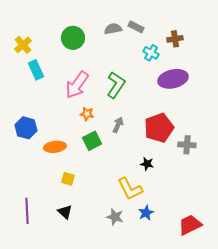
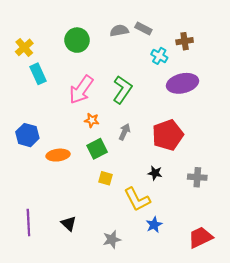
gray cross: (187, 145) -> (197, 177), moved
yellow square: (68, 179) -> (105, 178), moved
gray star: (115, 217) -> (112, 239), moved, turned -30

